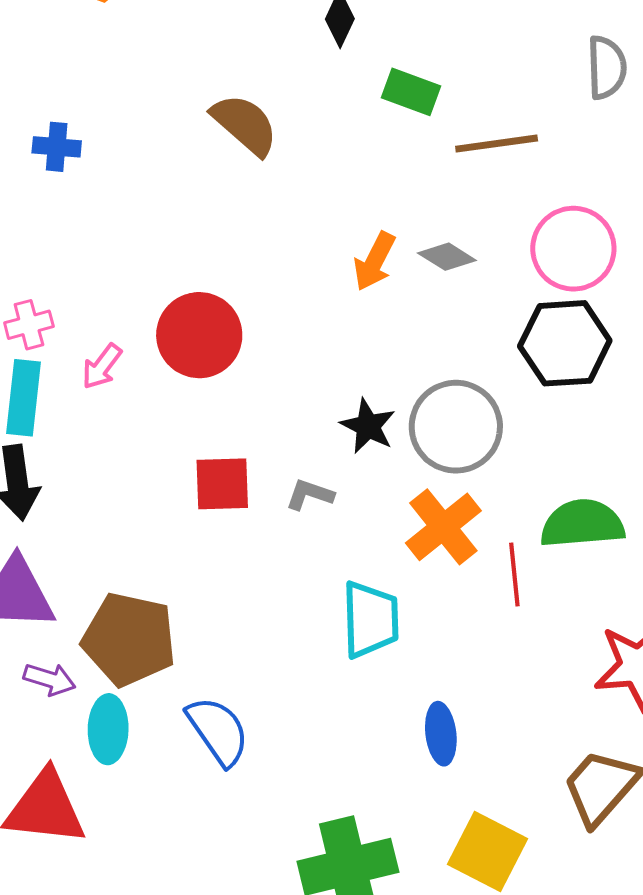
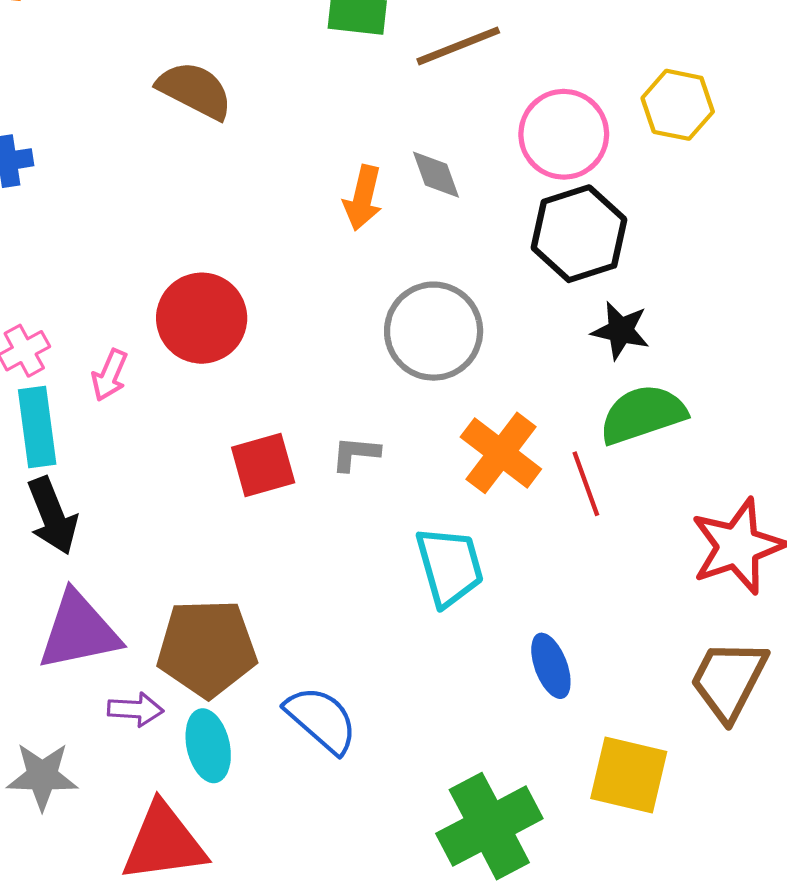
gray diamond: (447, 257) -> (436, 175), turned 52
black star: (368, 426) -> (621, 330), moved
gray circle: (456, 427) -> (434, 331), moved

